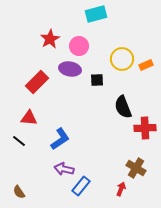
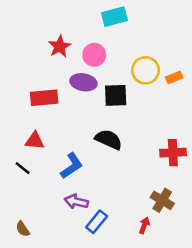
black square: (97, 80) -> (116, 95), size x1.5
red rectangle: (37, 82) -> (44, 98), turned 40
black semicircle: (123, 107) -> (109, 140), moved, turned 135

